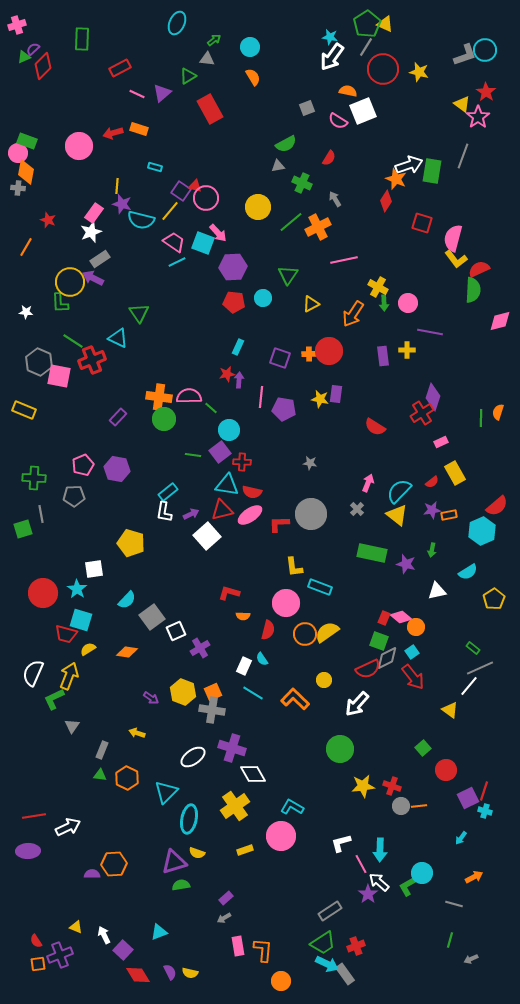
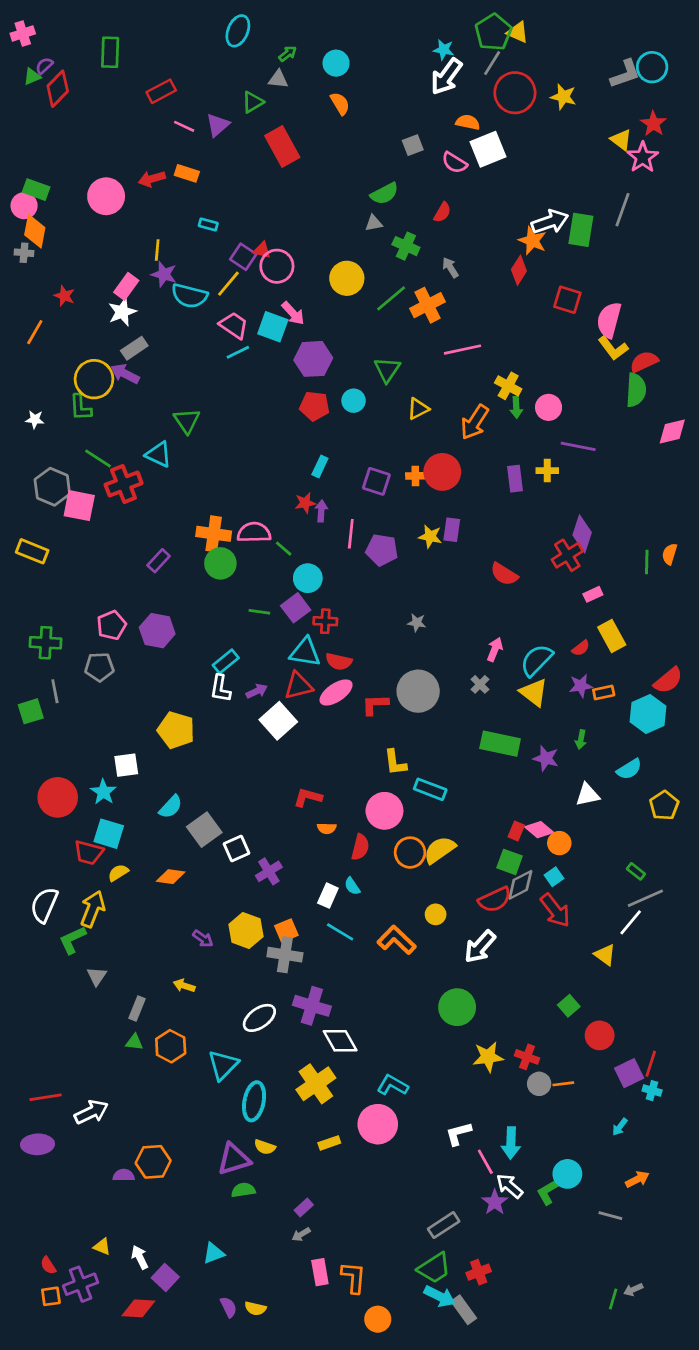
green line: (450, 940) -> (613, 1299), moved
red diamond: (138, 975) -> (138, 1308), moved, turned -55

